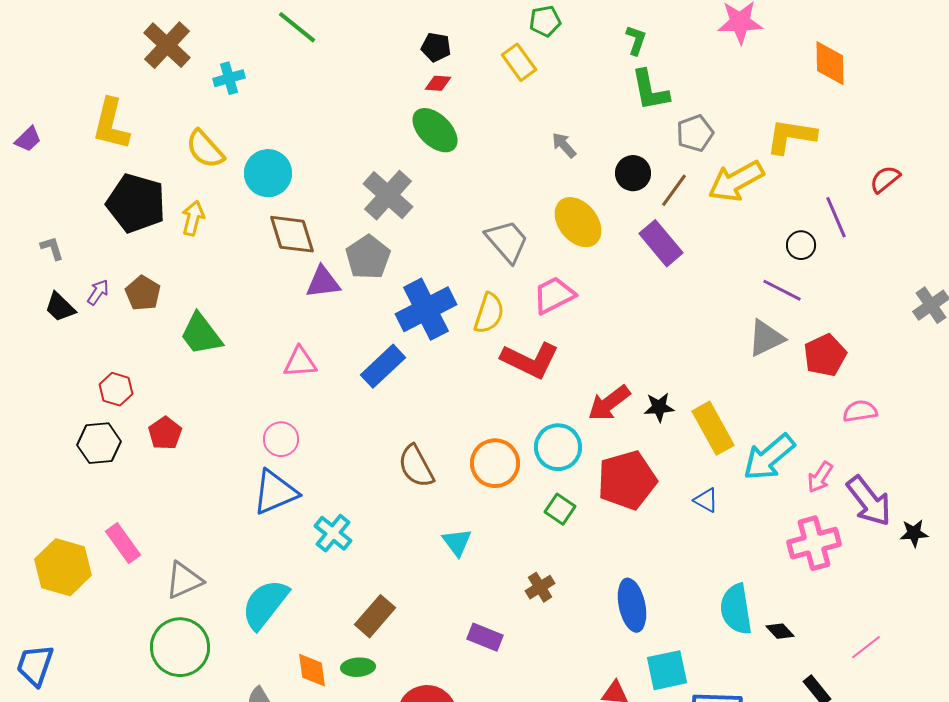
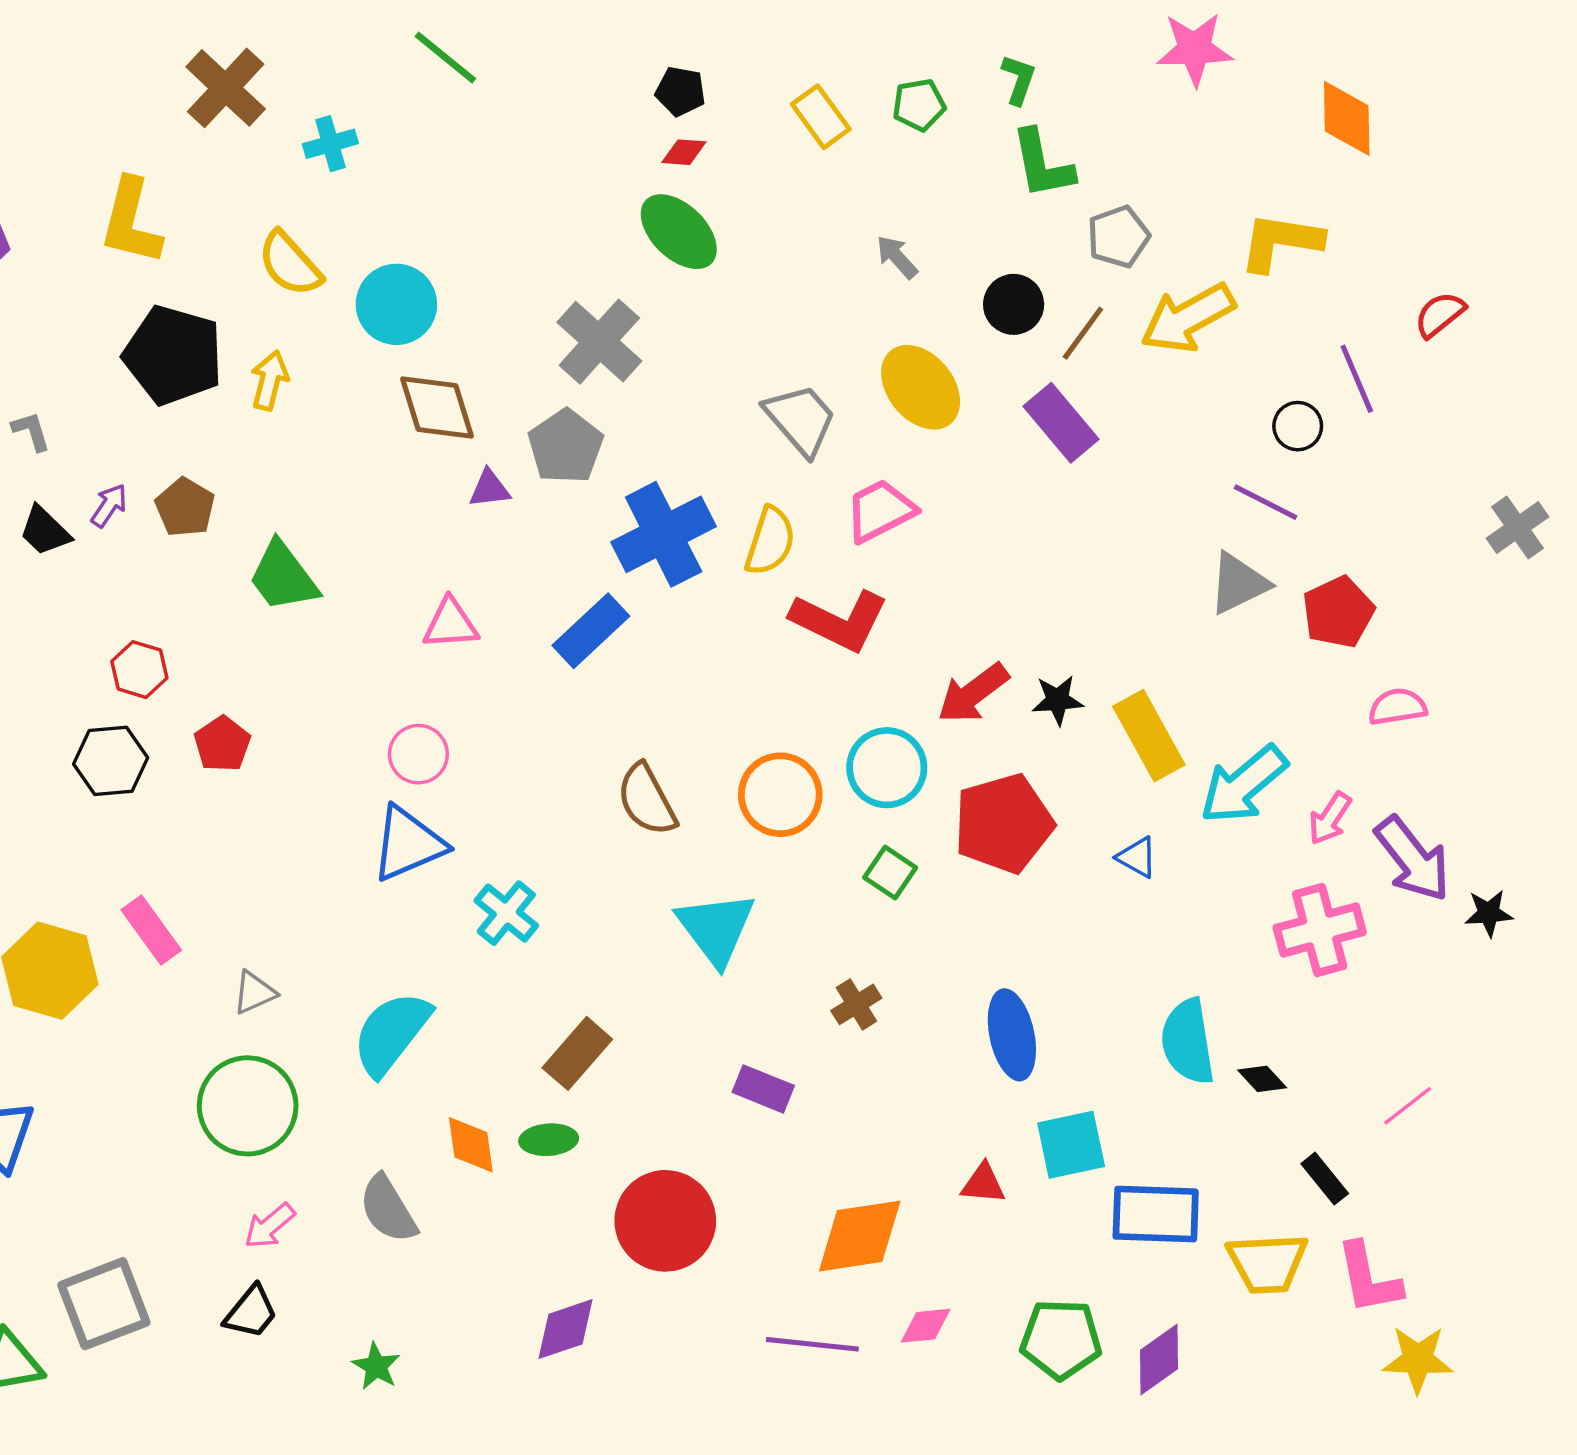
green pentagon: (545, 21) -> (919, 105), moved
purple triangle: (323, 282) -> (489, 489), size x0.7
cyan triangle: (457, 542) -> (716, 928), size x1.6
gray triangle: (184, 580) -> (254, 993), size x0.7

